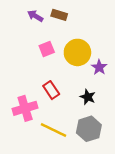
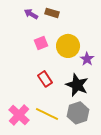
black star: (88, 97) -> (77, 85), size x1.6
pink cross: (25, 108) -> (19, 115), moved, turned -30

